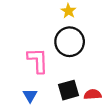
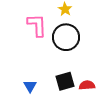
pink L-shape: (38, 60) -> (37, 25), moved

